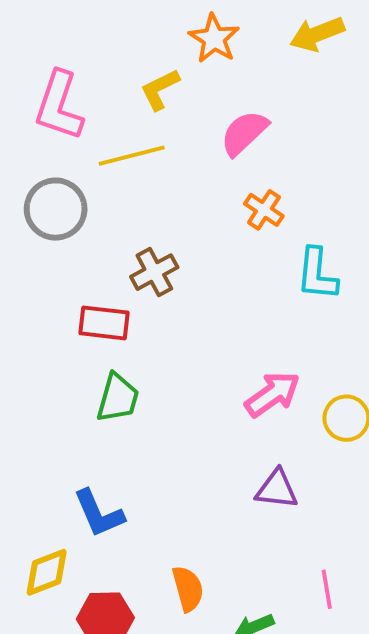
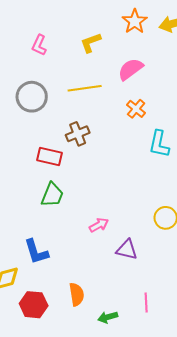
orange star: (214, 38) -> (135, 21), moved
pink L-shape: (59, 106) -> (39, 45), size x0.6
yellow line: (132, 156) -> (85, 88), moved
pink arrow: (272, 394) -> (99, 225), moved, size x0.7

